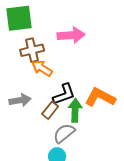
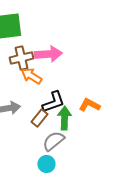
pink arrow: (71, 35) -> (49, 54), moved
orange L-shape: (100, 97) -> (90, 105), size x0.7

